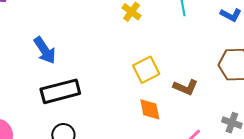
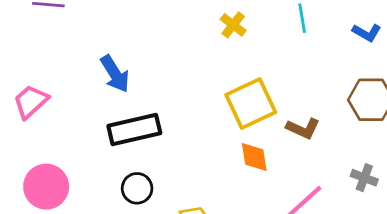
yellow square: (146, 70) -> (251, 103), size x1.4

